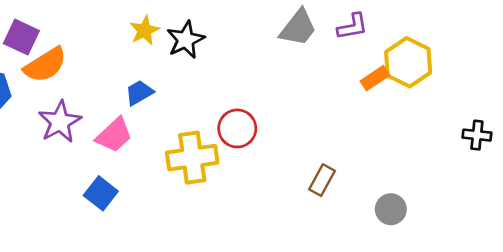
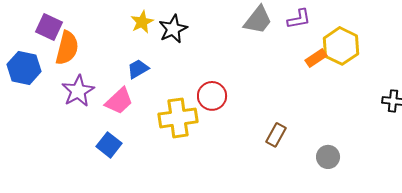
orange semicircle: (45, 65) -> (67, 48), turned -44

